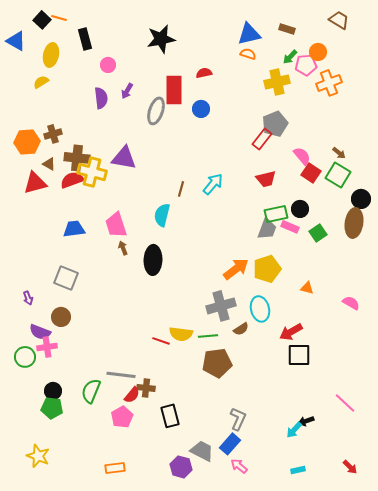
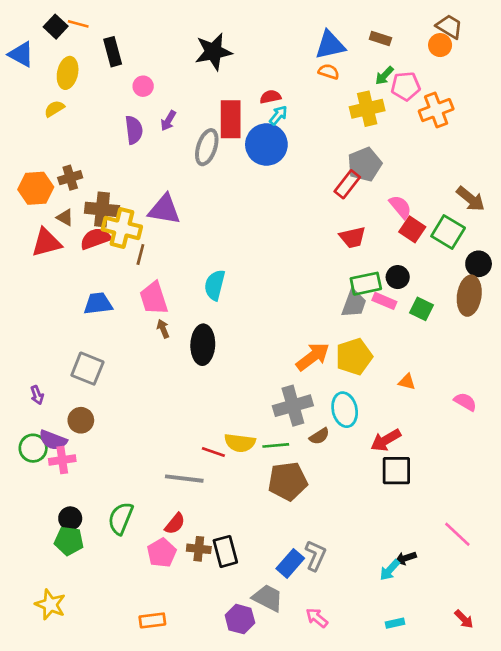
orange circle: (318, 52) -> (440, 45), moved
blue circle: (201, 109) -> (266, 145), size x1.8
brown arrow: (339, 153) -> (471, 199), moved, size x1.6
cyan arrow: (213, 184) -> (278, 115), moved, size x0.7
brown line: (181, 189) -> (140, 255), moved
green square: (318, 233) -> (422, 309), turned -30
green circle: (25, 357) -> (33, 448), moved
gray line: (121, 375) -> (184, 479), moved
brown cross: (146, 388) -> (199, 549), moved
blue rectangle: (230, 444) -> (290, 563), moved

